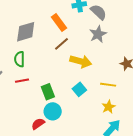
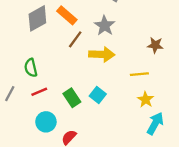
gray diamond: (26, 32) -> (37, 18), moved
gray star: (98, 34) -> (105, 26), moved
cyan square: (79, 89) -> (98, 95), moved
cyan circle: (53, 111) -> (46, 122), moved

